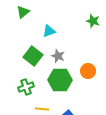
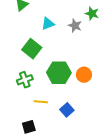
gray star: (58, 56) -> (75, 26), moved
orange circle: (88, 71) -> (84, 75), moved

